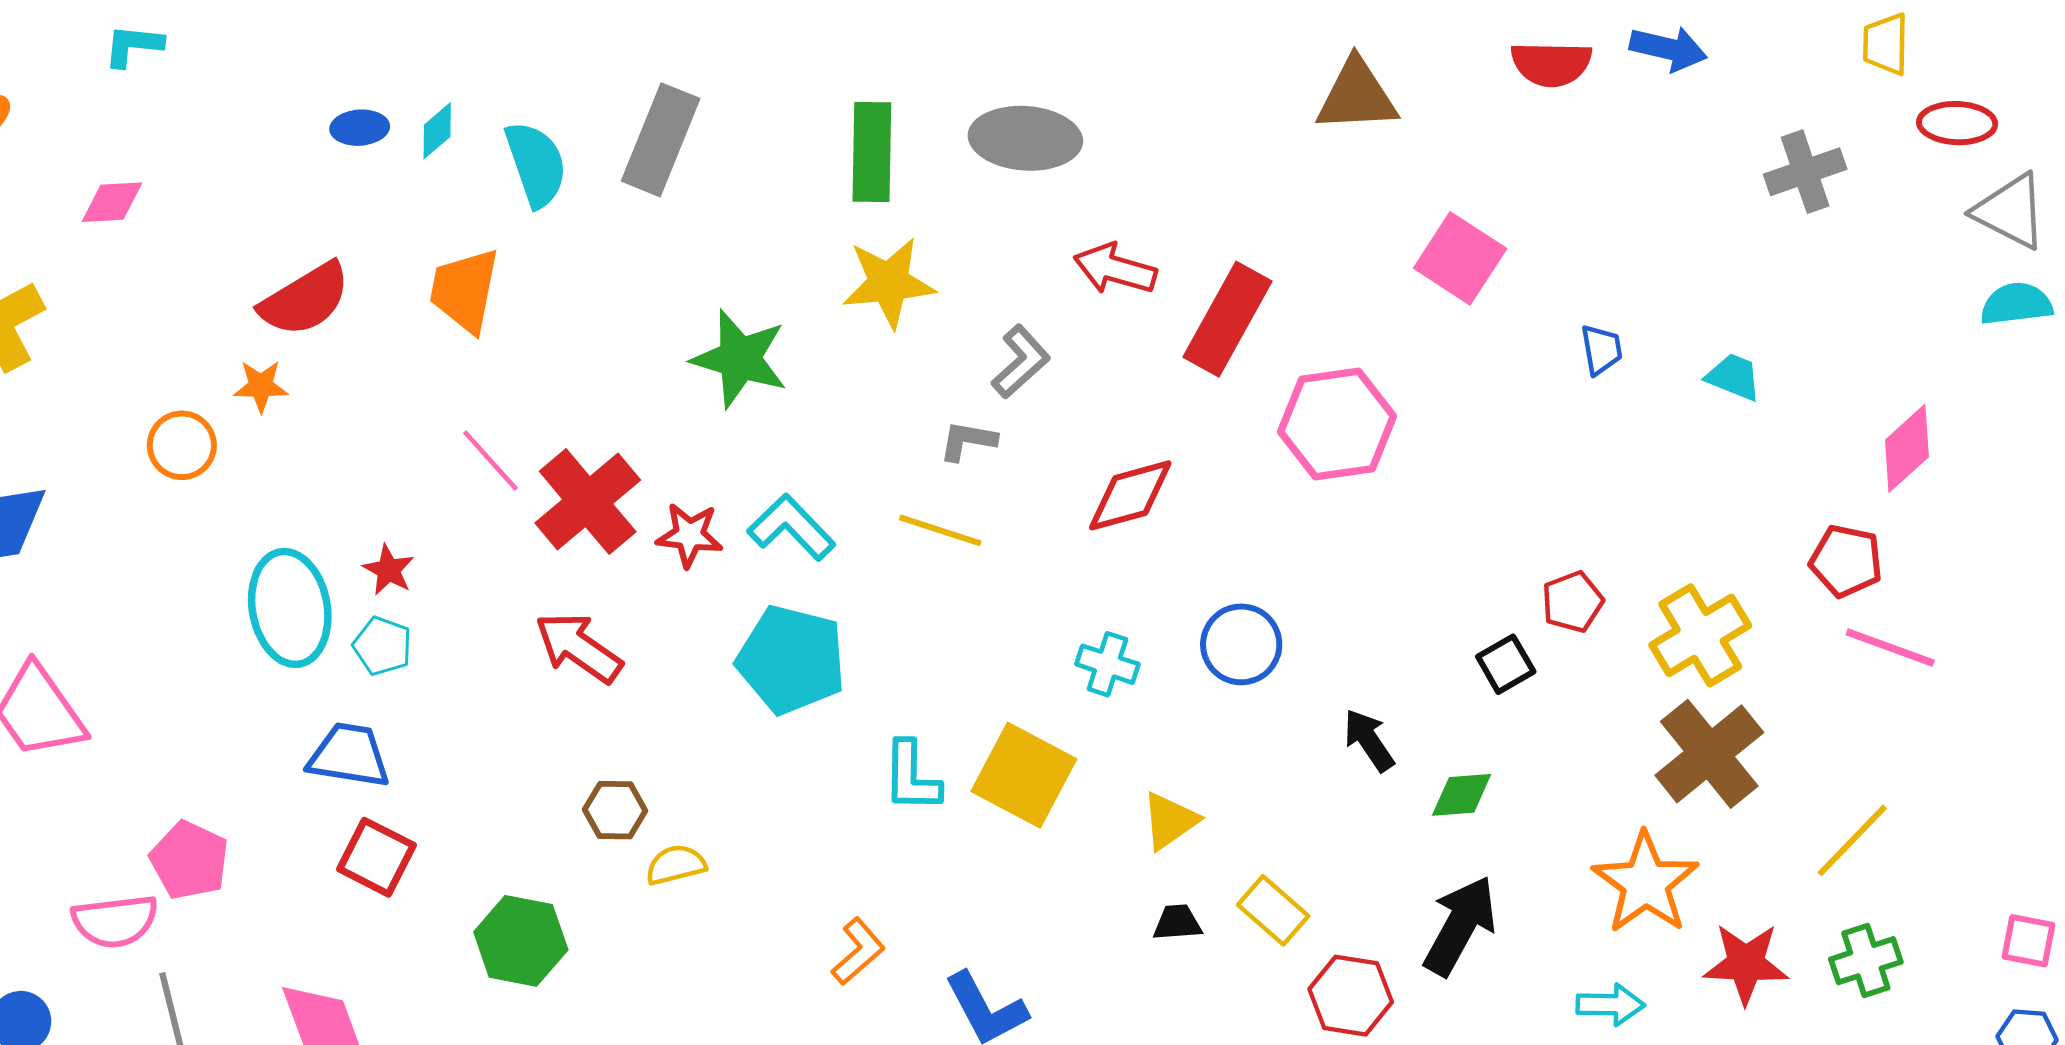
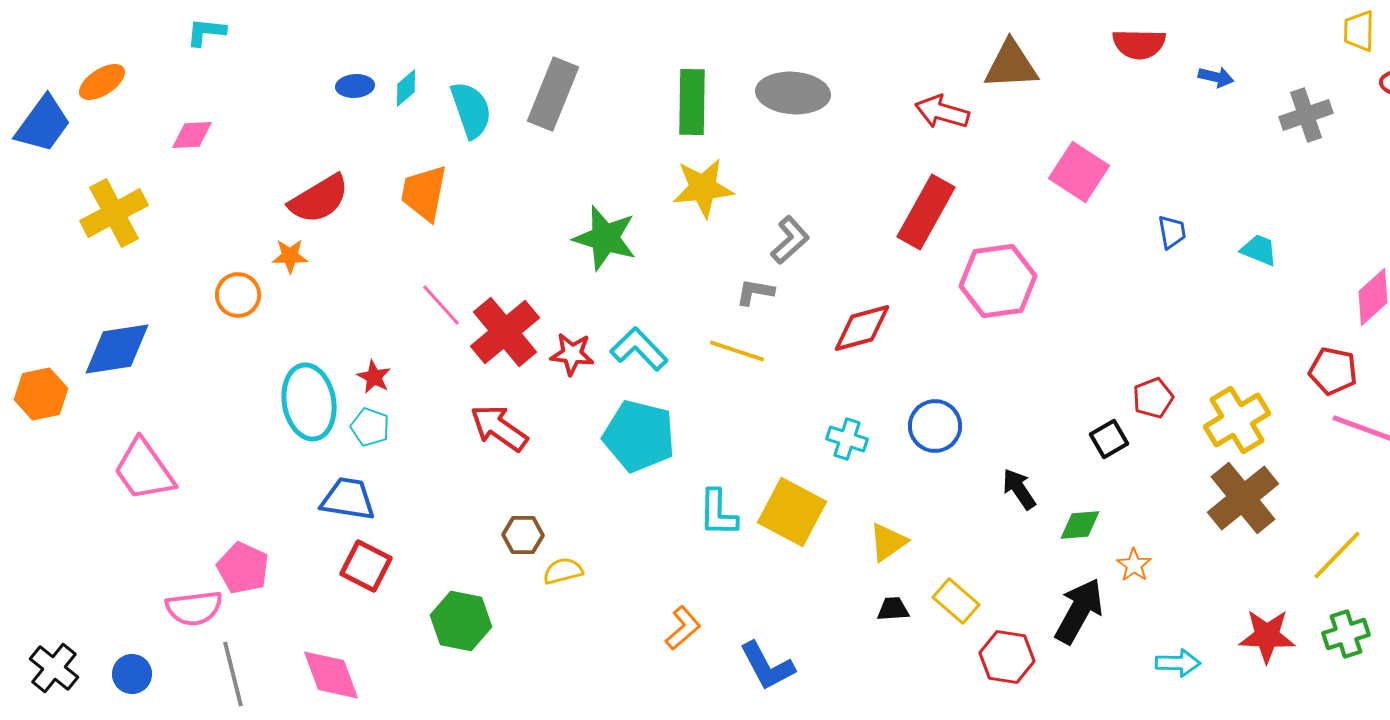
blue arrow: (1668, 49) -> (1216, 77), moved, size x0.7
red arrow: (1115, 269) -> (942, 112), moved
orange star: (1646, 883) -> (1134, 565), moved, size x0.5

